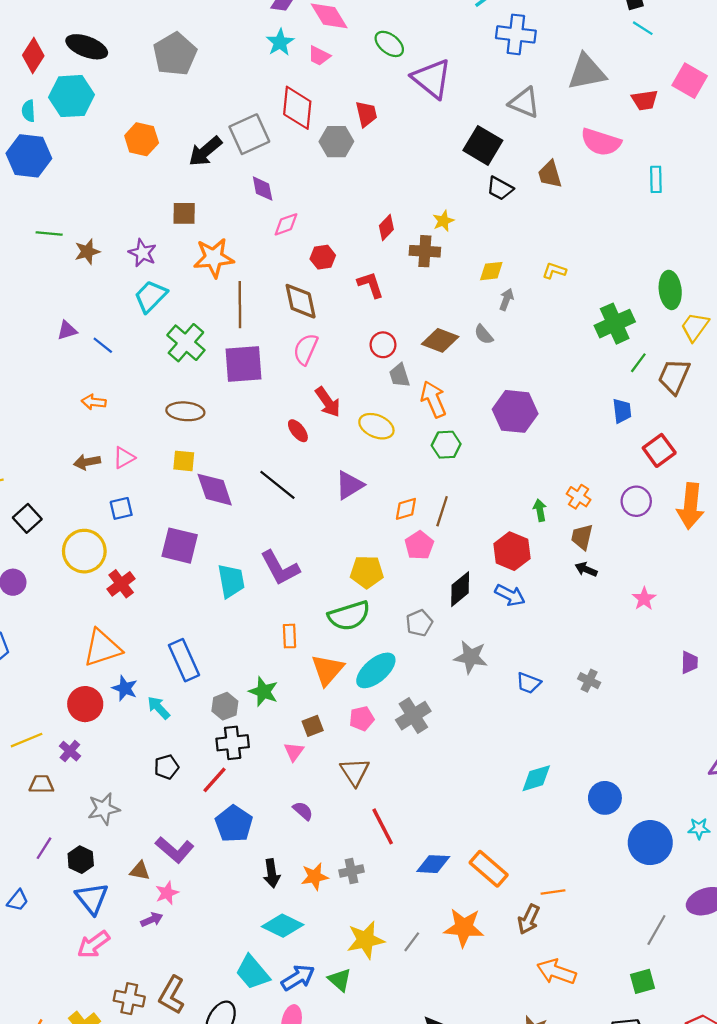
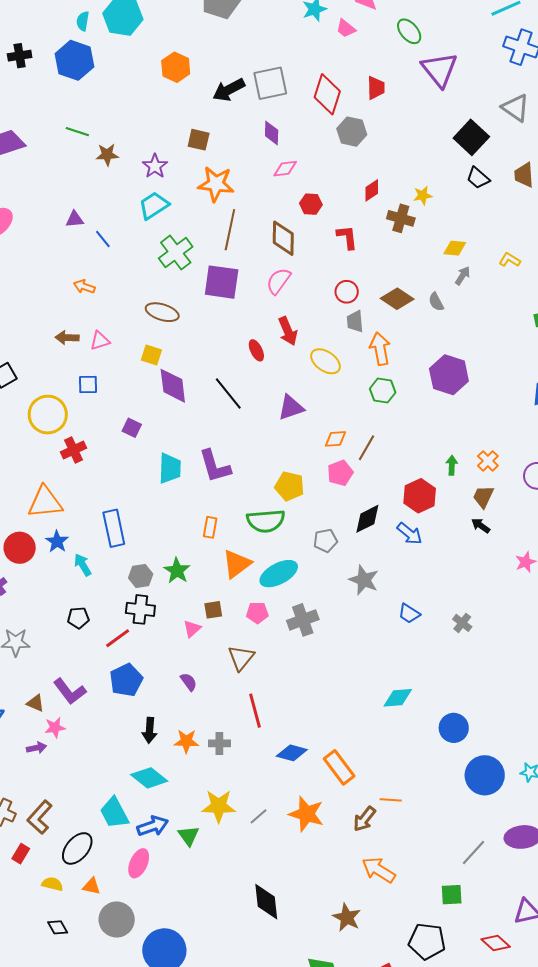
red diamond: (297, 108) -> (327, 94), moved
gray hexagon: (336, 142) -> (352, 132), moved
purple square: (180, 546) -> (132, 428), size x0.6

